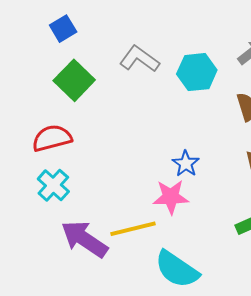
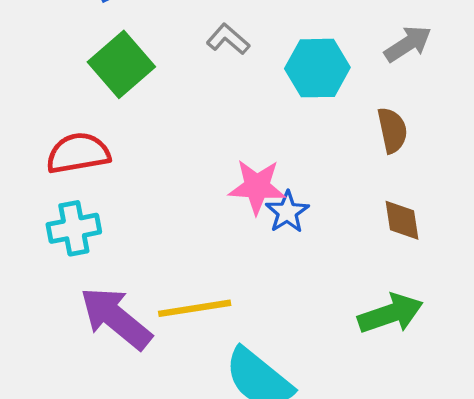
gray L-shape: (139, 59) -> (228, 39), size x0.7
cyan cross: (53, 185) -> (74, 228), turned 32
pink star: (171, 197) -> (257, 187), moved

